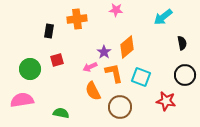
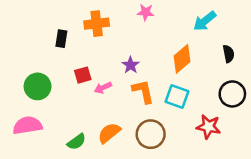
orange diamond: (127, 47) -> (182, 59), moved
red square: (57, 60) -> (83, 75), moved
pink arrow: (90, 67) -> (103, 88), moved
orange semicircle: (93, 91) -> (109, 133), moved, turned 78
green semicircle: (61, 113) -> (76, 142), turned 133

